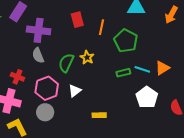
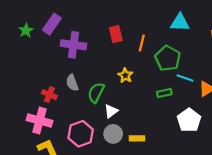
gray semicircle: (38, 55) -> (72, 83), moved
green semicircle: (66, 63) -> (96, 93), moved
cyan line: (142, 69) -> (185, 78), moved
pink hexagon: (47, 88) -> (81, 134), moved
gray circle: (45, 112) -> (113, 134), moved

